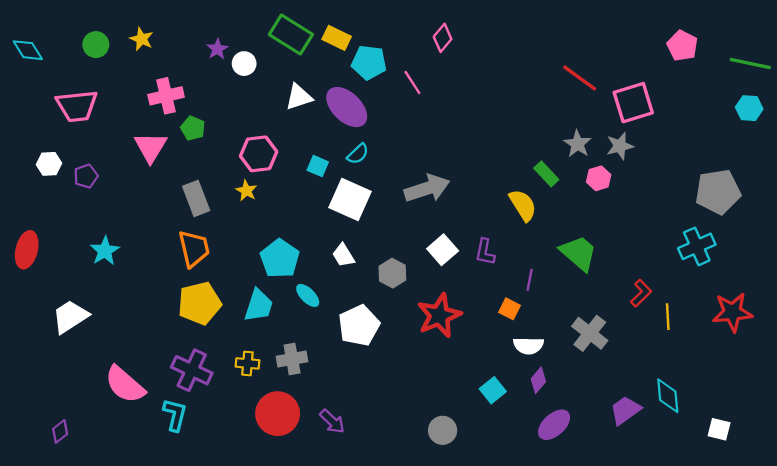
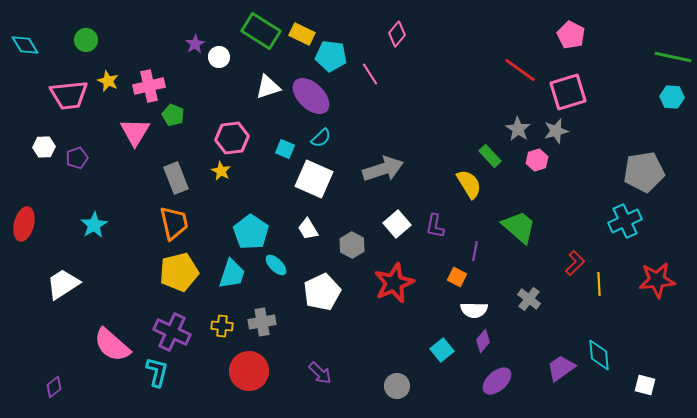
yellow star: (142, 39) -> (108, 81), moved
pink pentagon: (682, 46) -> (571, 35), moved
gray cross: (590, 333) -> (529, 299), size x0.7
purple arrow: (332, 421) -> (320, 373), moved

